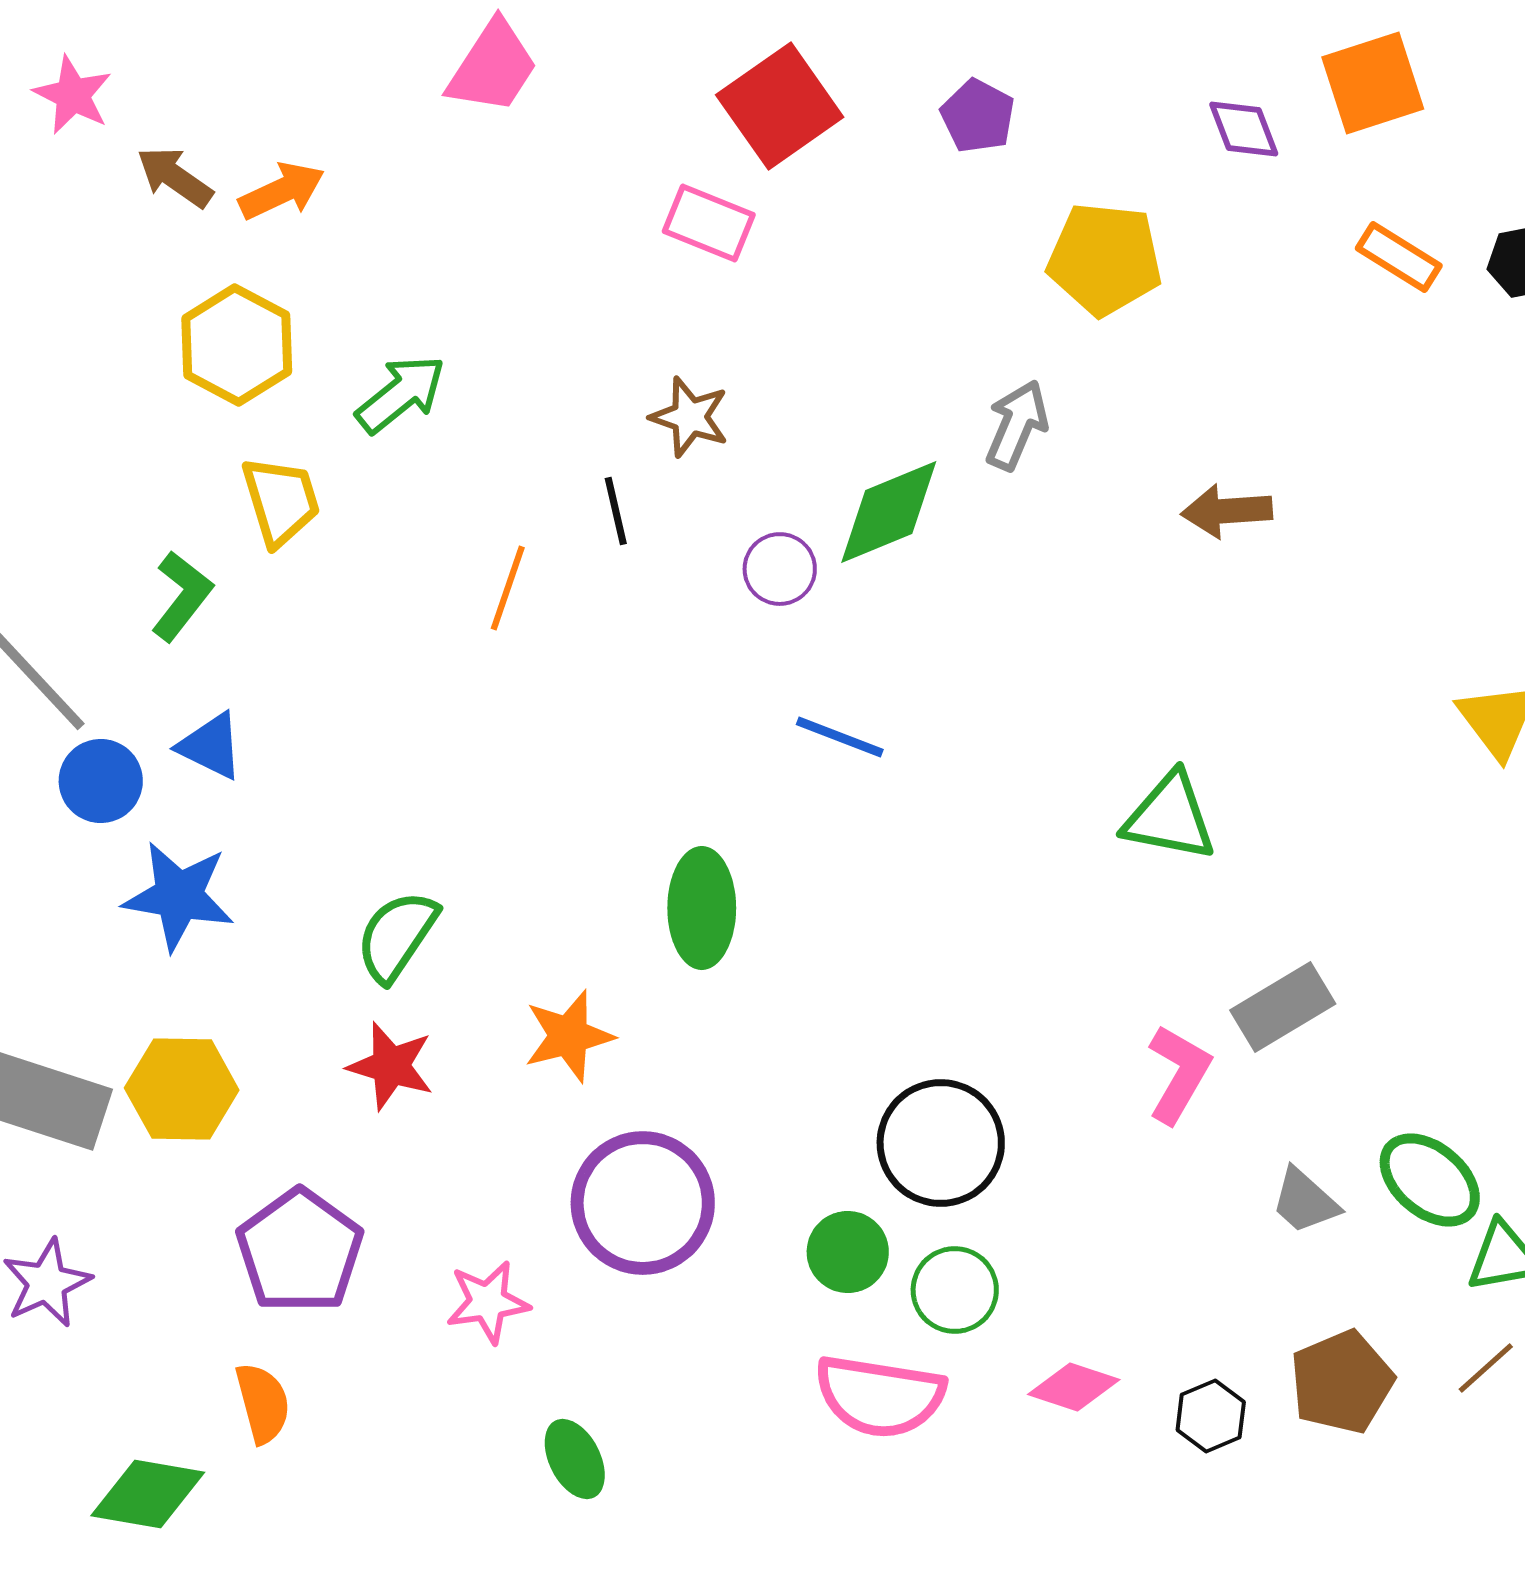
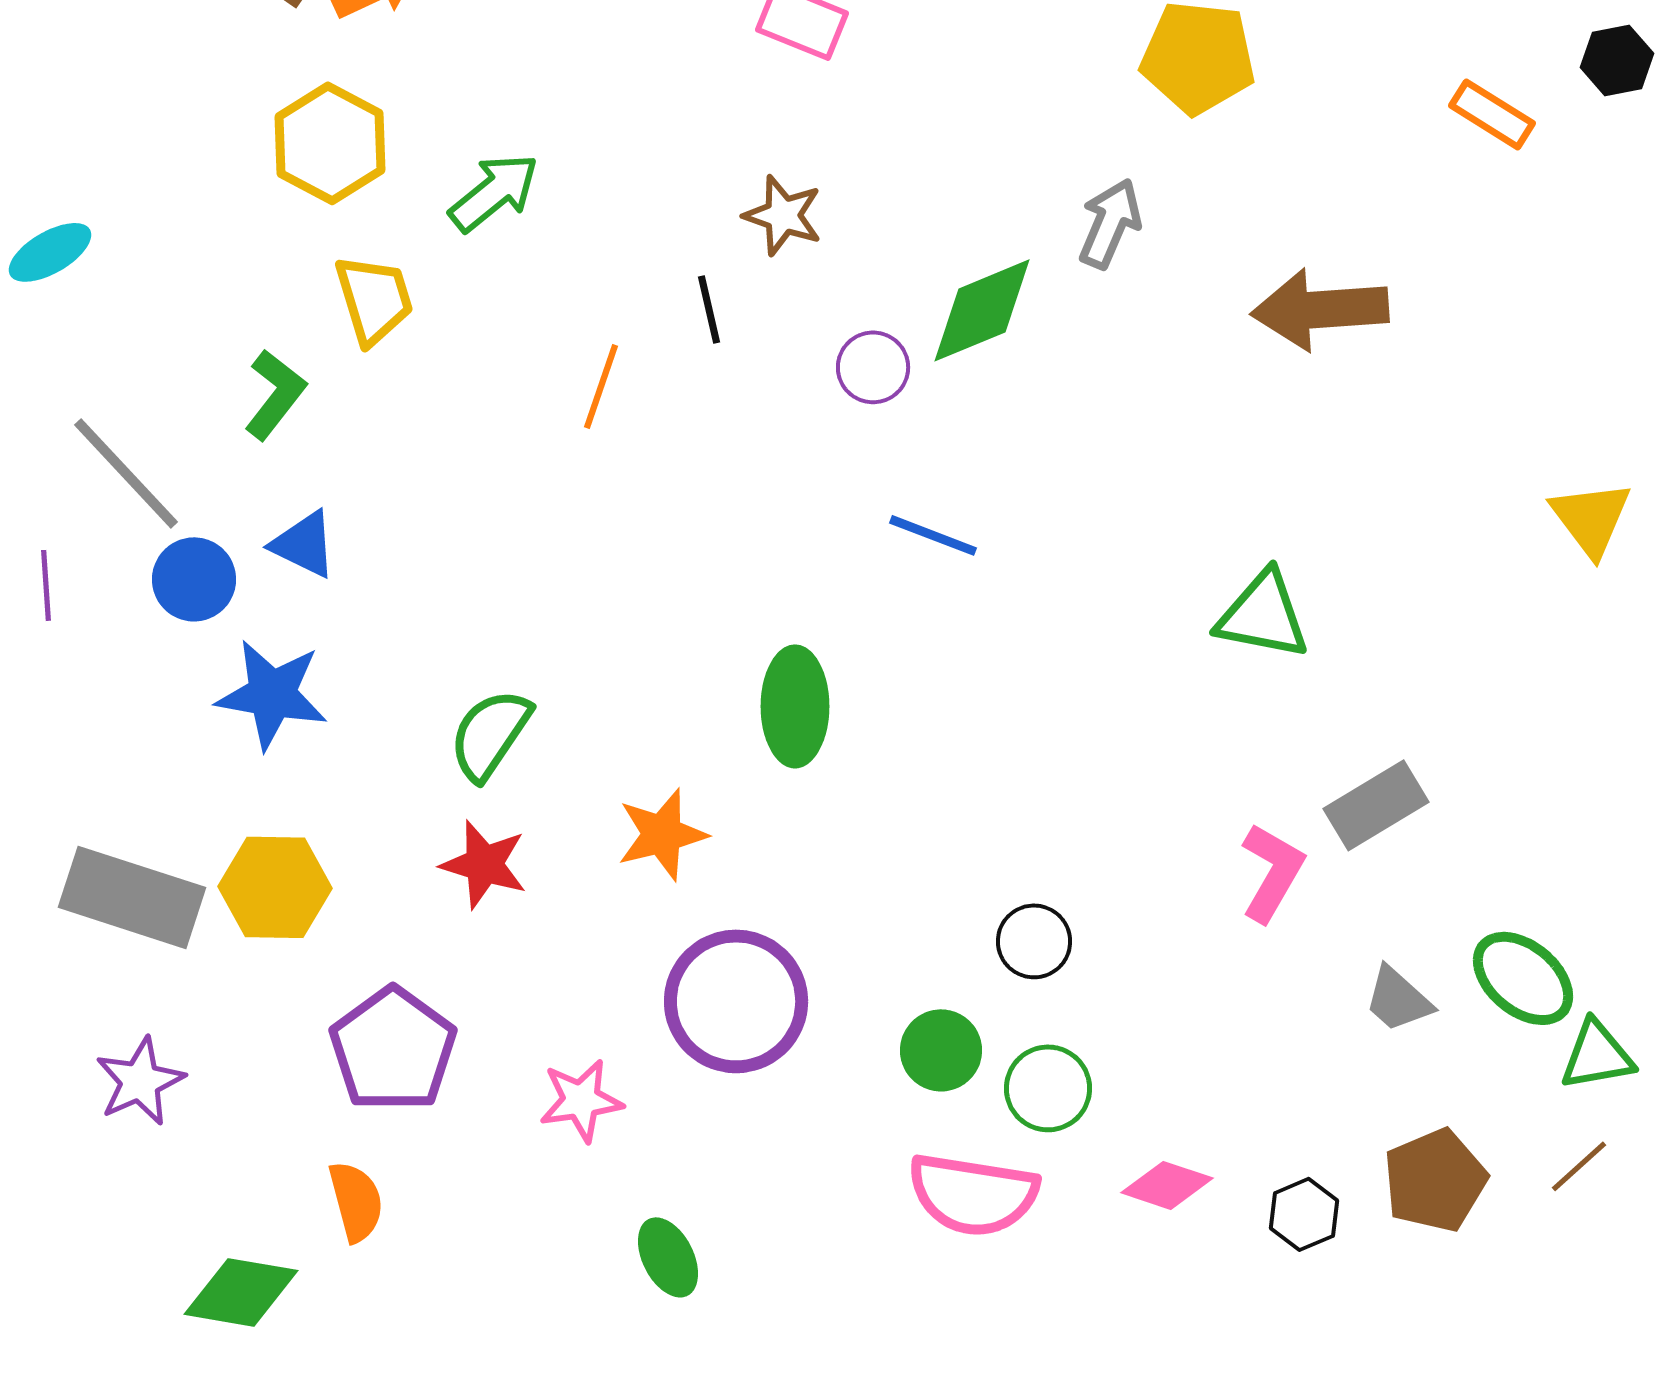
orange rectangle: (1399, 257) -> (1492, 114), moved
brown arrow: (1227, 511) -> (1320, 309), size x1.5
black circle: (941, 1143) -> (1034, 941), size x0.6

